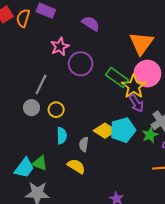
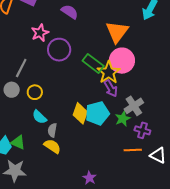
yellow diamond: (105, 131) -> (80, 113), turned 75
cyan semicircle: (62, 136) -> (39, 117), turned 133
gray semicircle: (84, 144) -> (52, 130), moved

